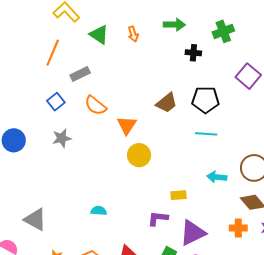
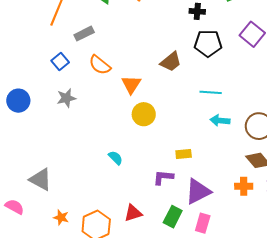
black pentagon: (205, 100) -> (208, 43), moved
cyan arrow: (217, 177) -> (220, 121), moved
cyan semicircle: (99, 211) -> (116, 158), moved, turned 42

